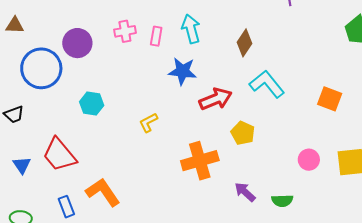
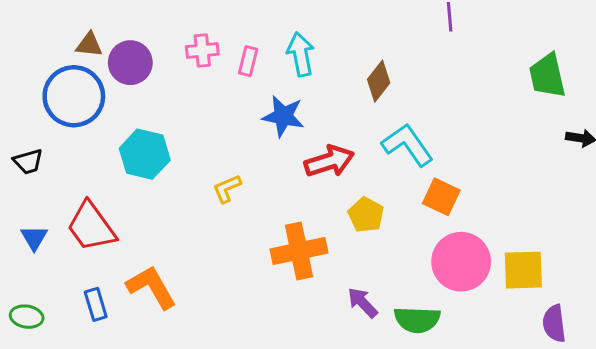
brown triangle: (15, 25) -> (89, 45), moved
orange square: (330, 99) -> (441, 197), moved
cyan hexagon: (92, 104) -> (145, 154), size x1.4
pink circle: (309, 160) -> (461, 262), size x1.8
green semicircle: (282, 201) -> (417, 320), size x1.4

